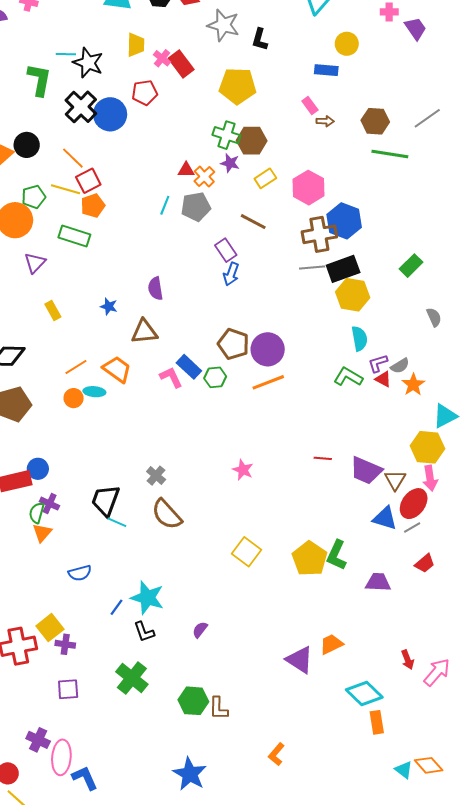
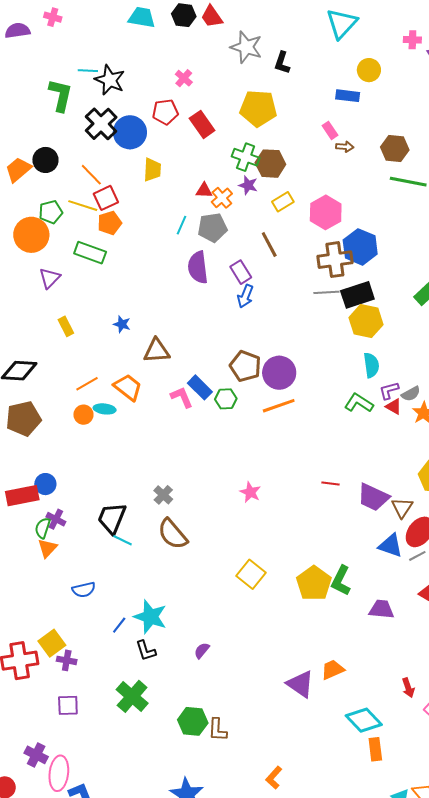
yellow trapezoid: (136, 45) -> (152, 170), moved
red rectangle: (181, 64) -> (202, 124), moved
brown line: (253, 222) -> (269, 245), turned 32
purple semicircle: (155, 288) -> (198, 267), moved, size x1.4

